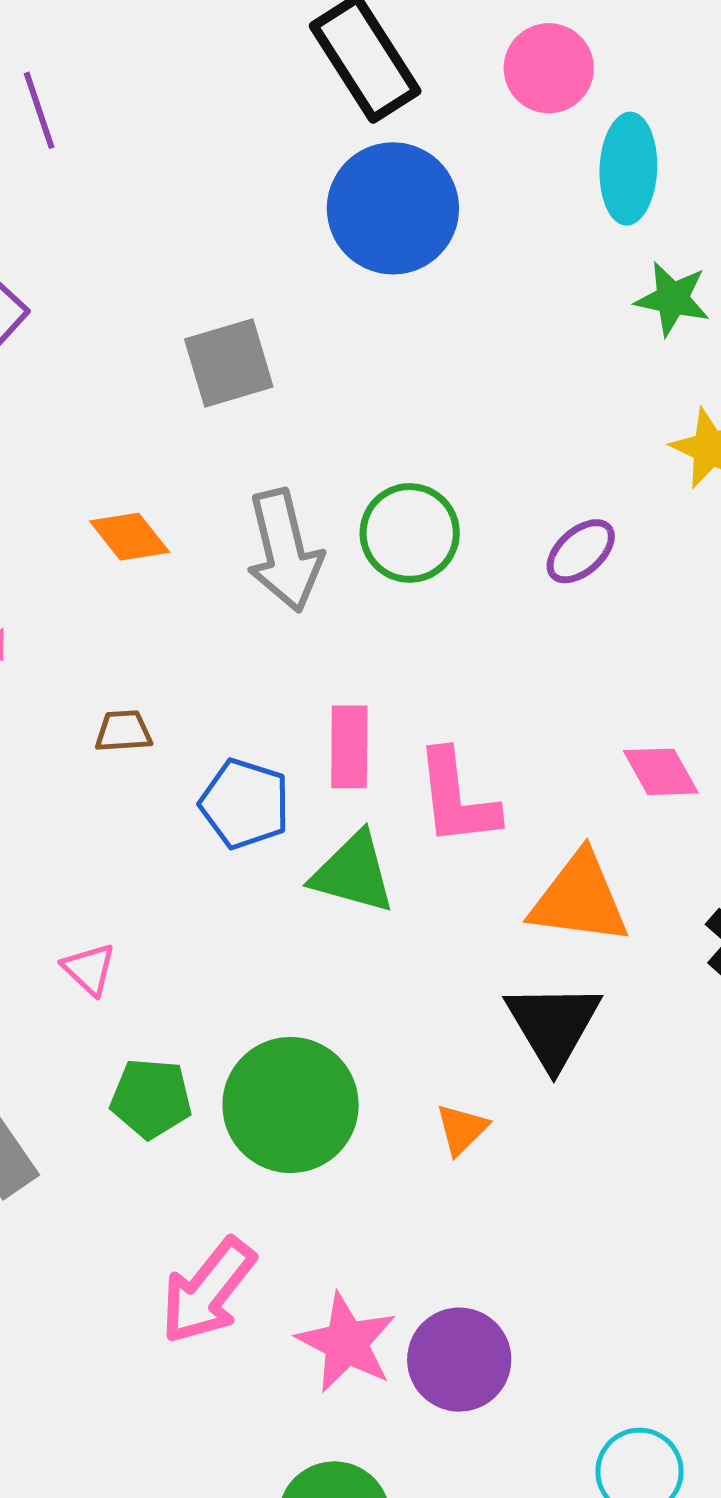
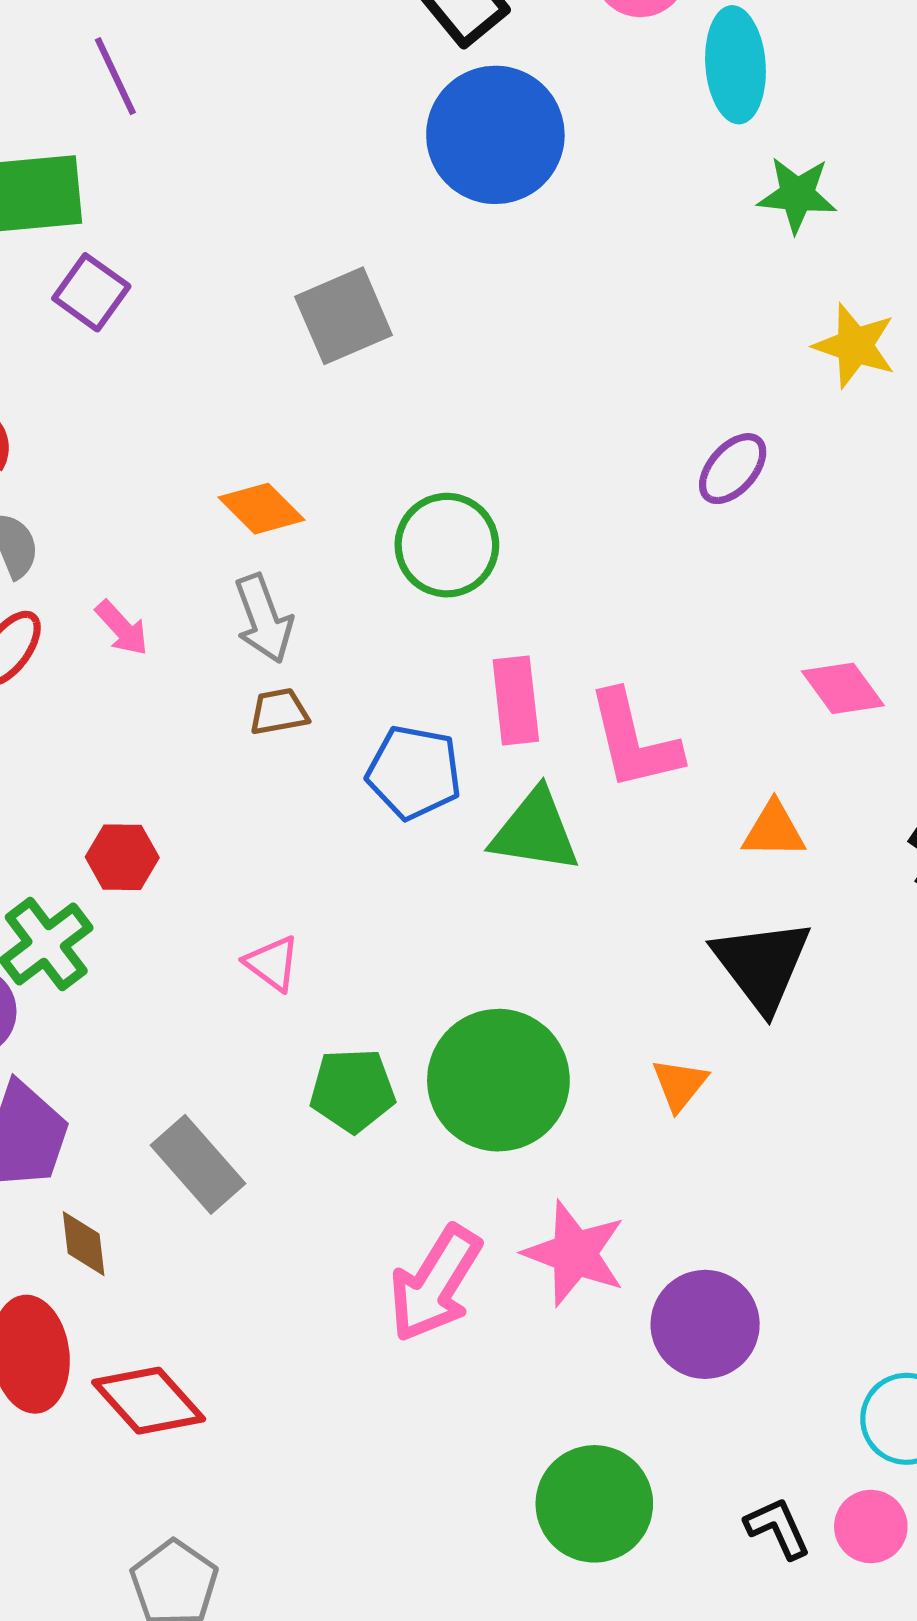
green circle: (410, 533) -> (447, 545), moved
gray arrow: (284, 551) -> (264, 619), moved, size x0.7
orange triangle: (579, 899) -> (774, 830), size x0.6
pink star: (346, 1343) -> (575, 1253), moved

